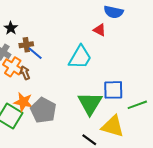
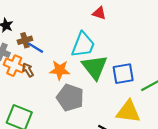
orange star: (23, 102) -> (60, 70), moved
green triangle: (90, 103) -> (95, 67), moved
gray pentagon: (43, 110) -> (70, 98), moved

